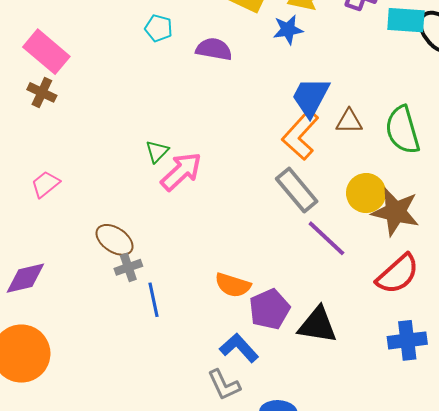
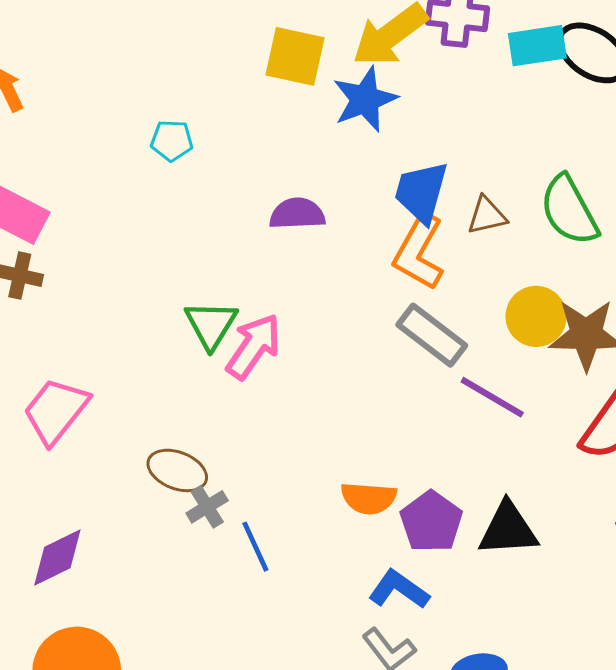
blue star: (288, 30) -> (365, 99), size x1.4
purple semicircle: (214, 49) -> (297, 214), moved
green triangle: (157, 151) -> (211, 325), size x1.5
pink trapezoid: (45, 184) -> (56, 411), size x1.6

